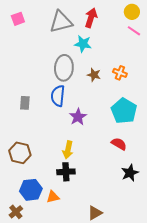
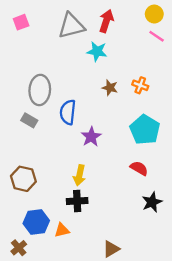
gray ellipse: (64, 68) -> (40, 90), moved
gray rectangle: (25, 103) -> (29, 120), turned -64

